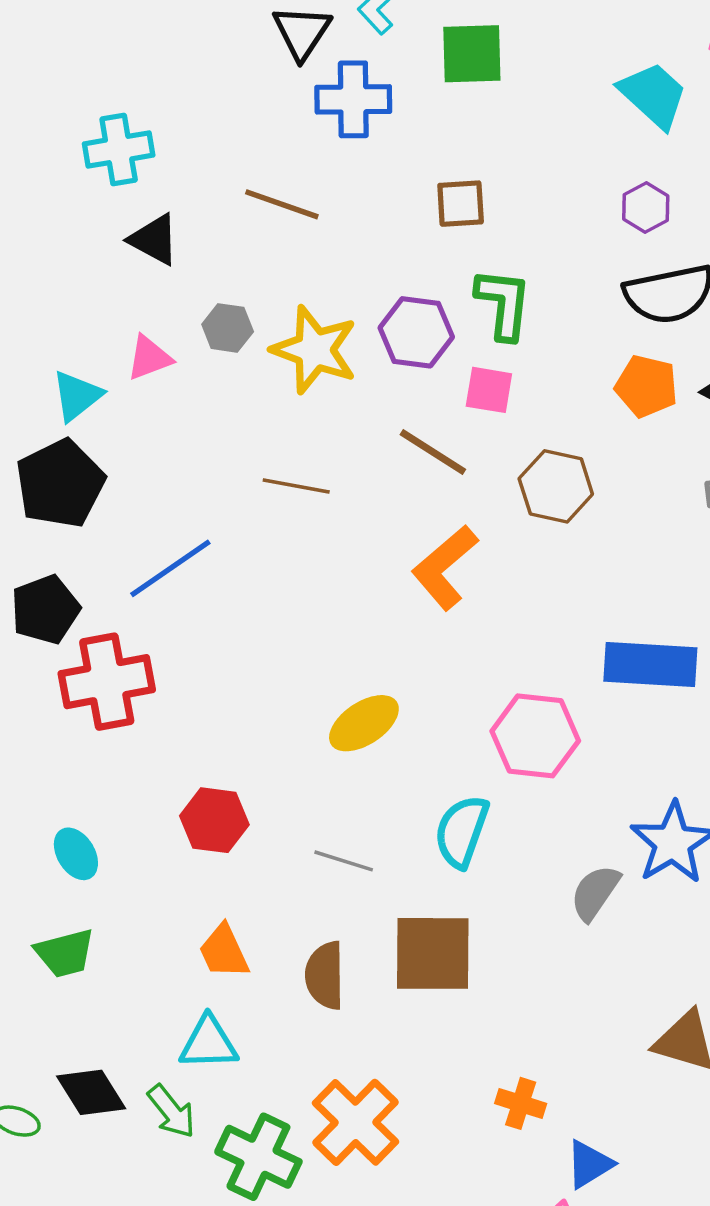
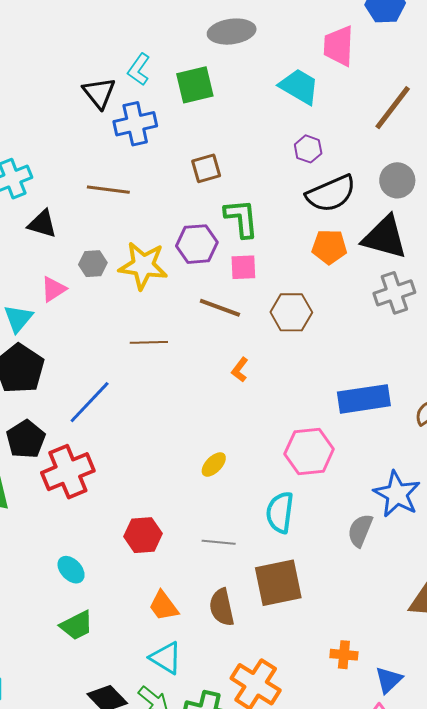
orange L-shape: (445, 567) -> (240, 370), size x0.5
yellow ellipse: (364, 723) -> (214, 464), size x0.7
cyan triangle: (209, 1043) -> (166, 658), turned 45

